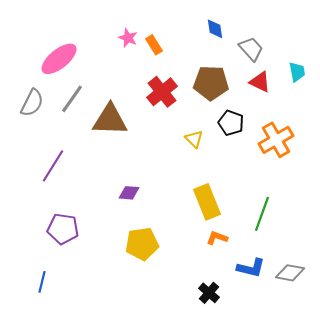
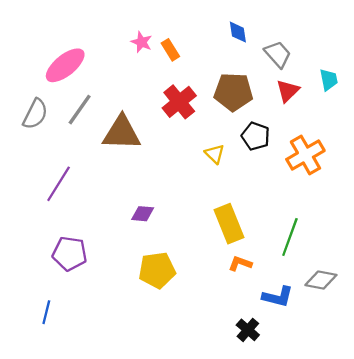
red triangle: (260, 82) -> (288, 91), turned 50
gray diamond: (290, 273) -> (321, 280), moved
black cross: (209, 293) -> (248, 330), moved

